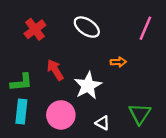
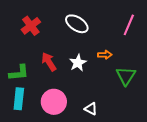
white star: (88, 86) -> (78, 63), moved, size x0.7
green triangle: (140, 114) -> (126, 76), moved

